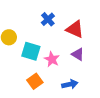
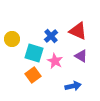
blue cross: (48, 19) -> (51, 36), moved
orange square: (35, 81) -> (33, 75), moved

